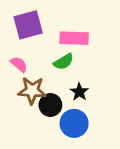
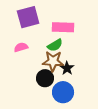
pink semicircle: (19, 64) -> (21, 47), turned -56
brown star: (32, 91) -> (53, 61), moved

